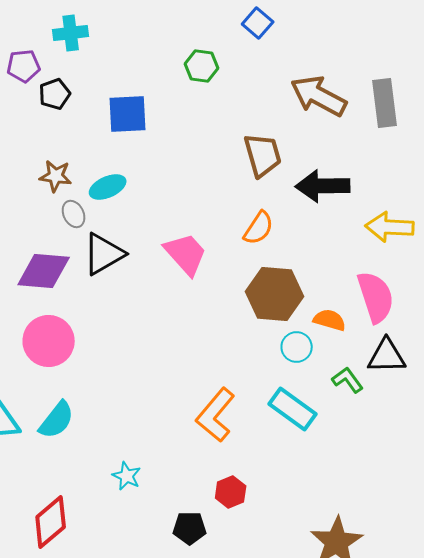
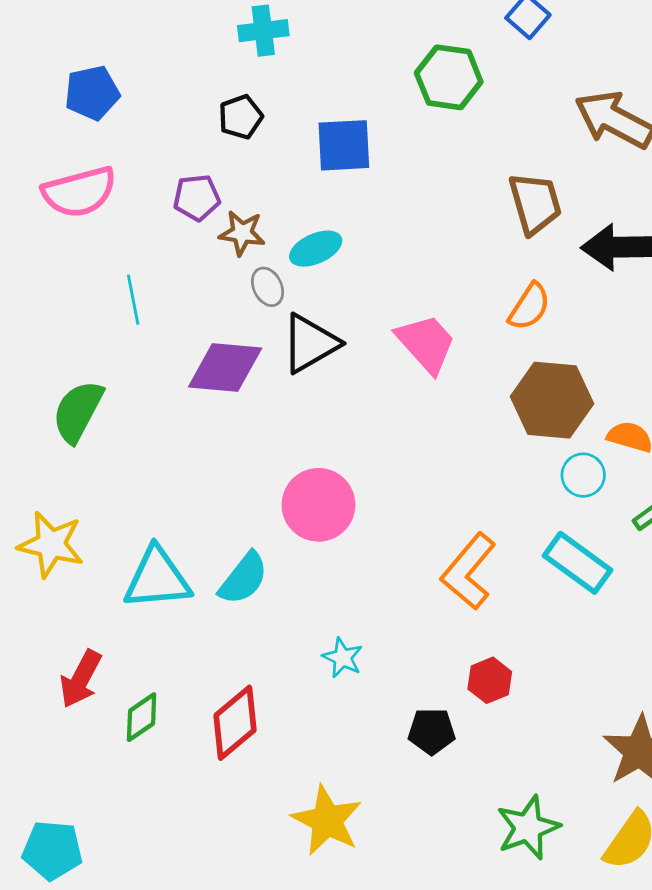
purple pentagon: (24, 66) -> (197, 198), moved
green hexagon: (202, 66) -> (449, 77), size x1.4
pink circle: (49, 341) -> (318, 505), moved

